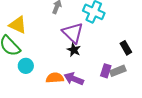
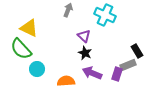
purple triangle: (73, 33) -> (84, 36), size x0.6
gray rectangle: (118, 71) -> (128, 65), moved
purple arrow: (74, 79) -> (92, 73), moved

